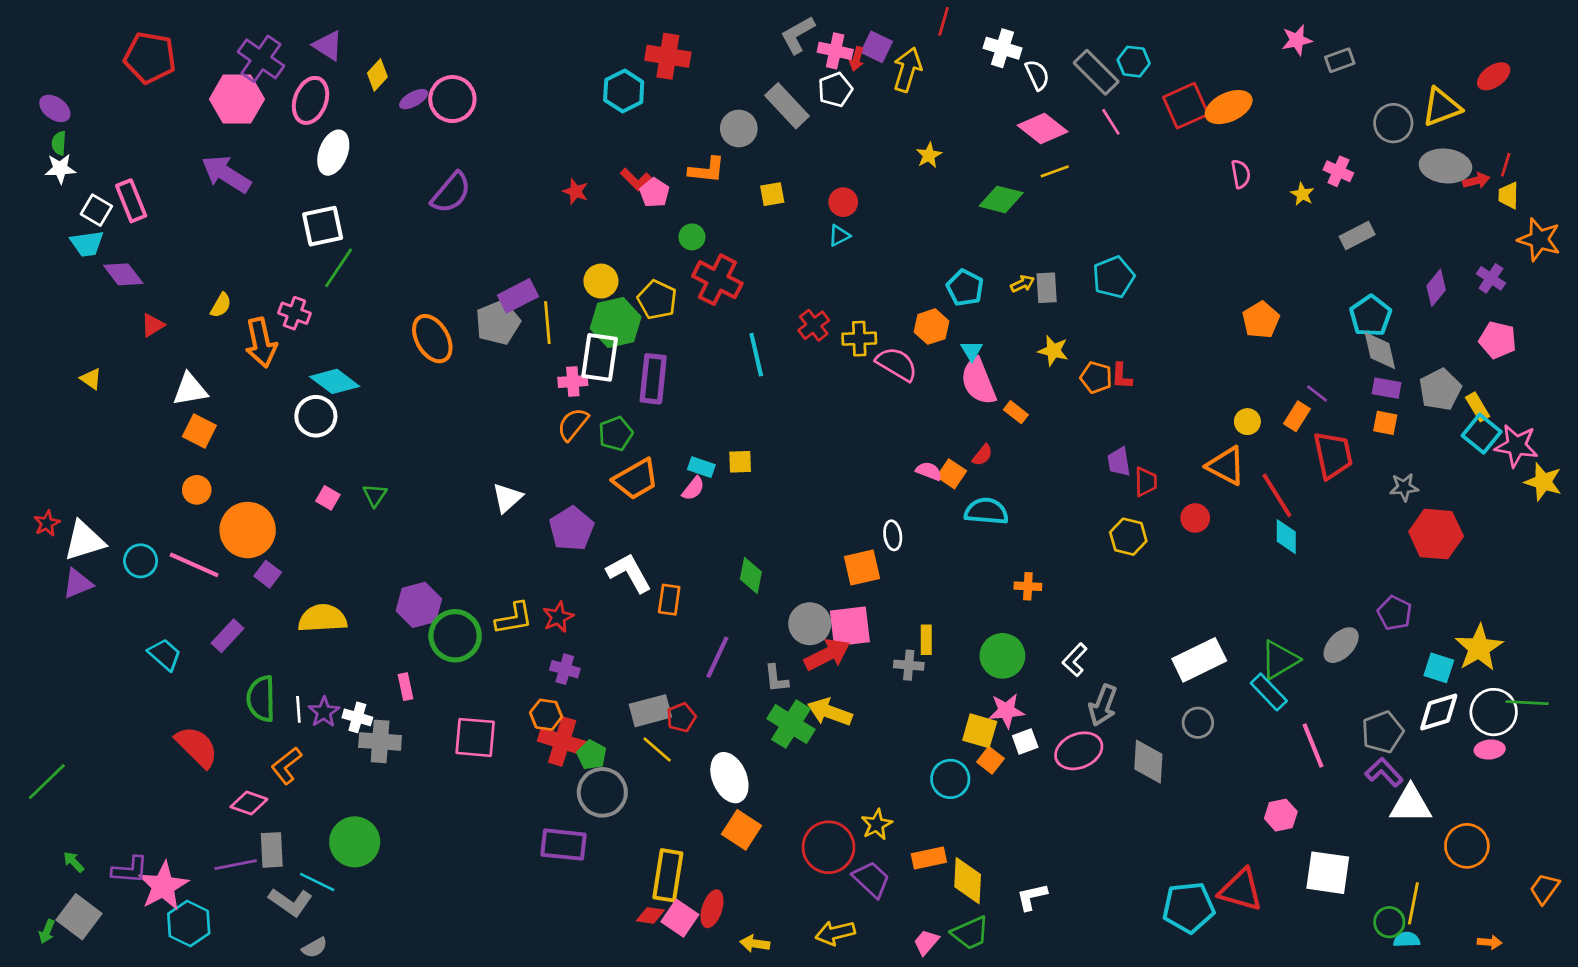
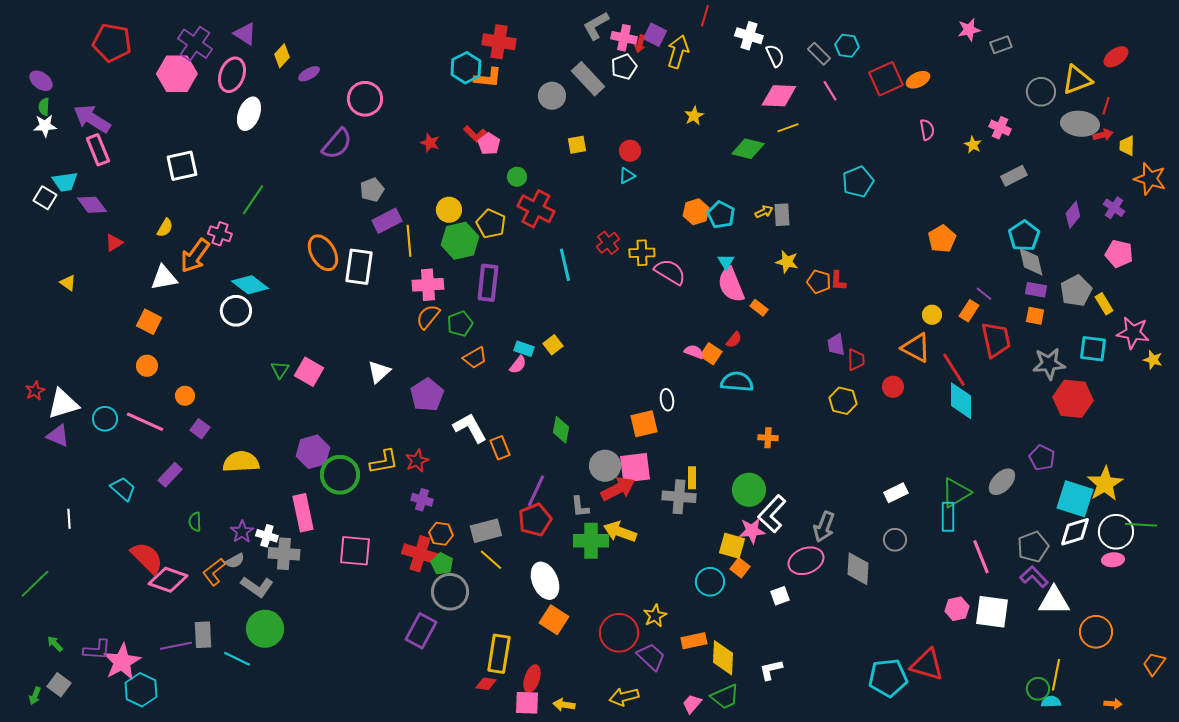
gray rectangle: (1096, 72) -> (819, 54), size x0.7
pink circle: (452, 99) -> (365, 99), moved
orange ellipse: (1229, 107) -> (918, 80), size x0.7
pink diamond: (1043, 128) -> (779, 96), turned -36
red line: (1506, 165) -> (1106, 106), moved
orange L-shape: (707, 170) -> (488, 78), moved
purple arrow: (226, 174) -> (92, 119), moved
white square: (96, 210) -> (45, 198), moved
white square: (323, 226) -> (182, 166), moved
cyan pentagon: (1114, 277) -> (858, 182), moved
gray pentagon: (498, 323) -> (372, 190), moved, size x0.7
orange hexagon: (932, 327) -> (696, 212), moved
orange arrow: (261, 343) -> (195, 256), turned 48
white rectangle: (600, 357) -> (359, 267), moved
pink cross: (573, 381) -> (428, 285), size x1.4
white triangle: (190, 389) -> (164, 278), moved
cyan square: (1482, 434) -> (1093, 349), moved, turned -32
yellow square: (740, 462) -> (553, 345), turned -36
orange trapezoid: (636, 479) -> (475, 358), size x0.7
yellow star: (1543, 482) -> (1153, 360), size x0.7
gray star: (1404, 487) -> (1049, 364), size x1.5
pink square: (328, 498) -> (309, 372), moved, size x1.6
orange circle: (248, 530) -> (185, 396), size x0.5
cyan diamond: (1286, 537) -> (961, 401), size x1.4
purple triangle: (78, 584) -> (58, 436), turned 45
orange rectangle: (669, 600) -> (500, 448), turned -30
white L-shape: (1075, 660) -> (772, 514), moved, size x1.5
white rectangle: (1199, 660) -> (896, 493), size x0.6
gray cross: (909, 665) -> (679, 497), size x1.5
cyan square: (1439, 668) -> (1075, 499), size x1.6
pink rectangle: (406, 687) -> (303, 513), size x1.8
cyan rectangle: (1269, 692) -> (948, 517), turned 44
green semicircle: (261, 699) -> (195, 522), size x0.6
white line: (298, 709) -> (69, 519), moved
orange hexagon: (546, 715) -> (441, 534), moved
red pentagon: (681, 717) -> (535, 520), moved, size x1.5
green cross: (791, 724) -> (591, 541), turned -32
white square: (1025, 741) -> (780, 596), moved
pink diamond: (249, 803) -> (168, 580), moved, size x1.4
purple rectangle: (563, 845) -> (421, 631), turned -68
white square: (1328, 873) -> (992, 612), moved
gray L-shape: (290, 902) -> (257, 587), moved
gray square: (79, 917) -> (59, 685), size x0.7
pink square: (680, 918) -> (527, 703), moved, turned -32
gray semicircle: (315, 948) -> (235, 561), moved

